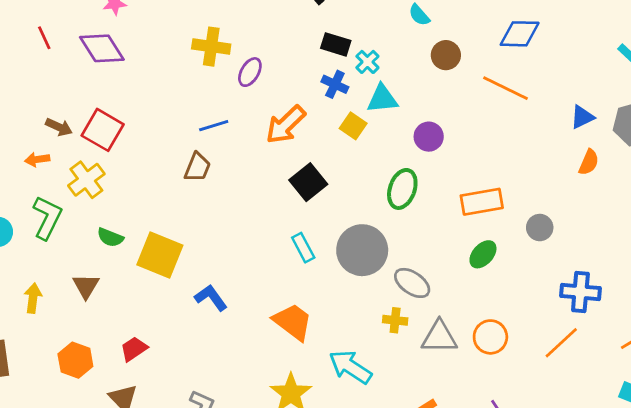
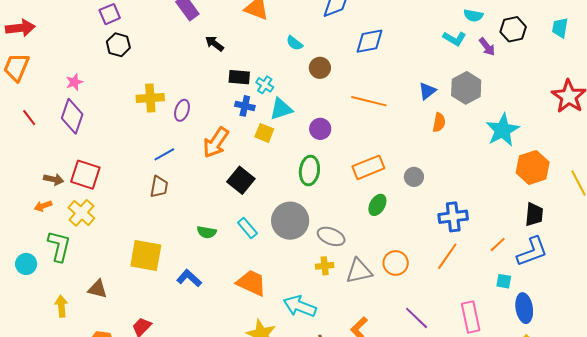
purple diamond: (102, 48) -> (72, 116), turned 64
orange line: (505, 88) -> (369, 101), moved
green semicircle: (110, 237) -> (207, 232), moved
brown triangle: (86, 286) -> (98, 289), turned -35

